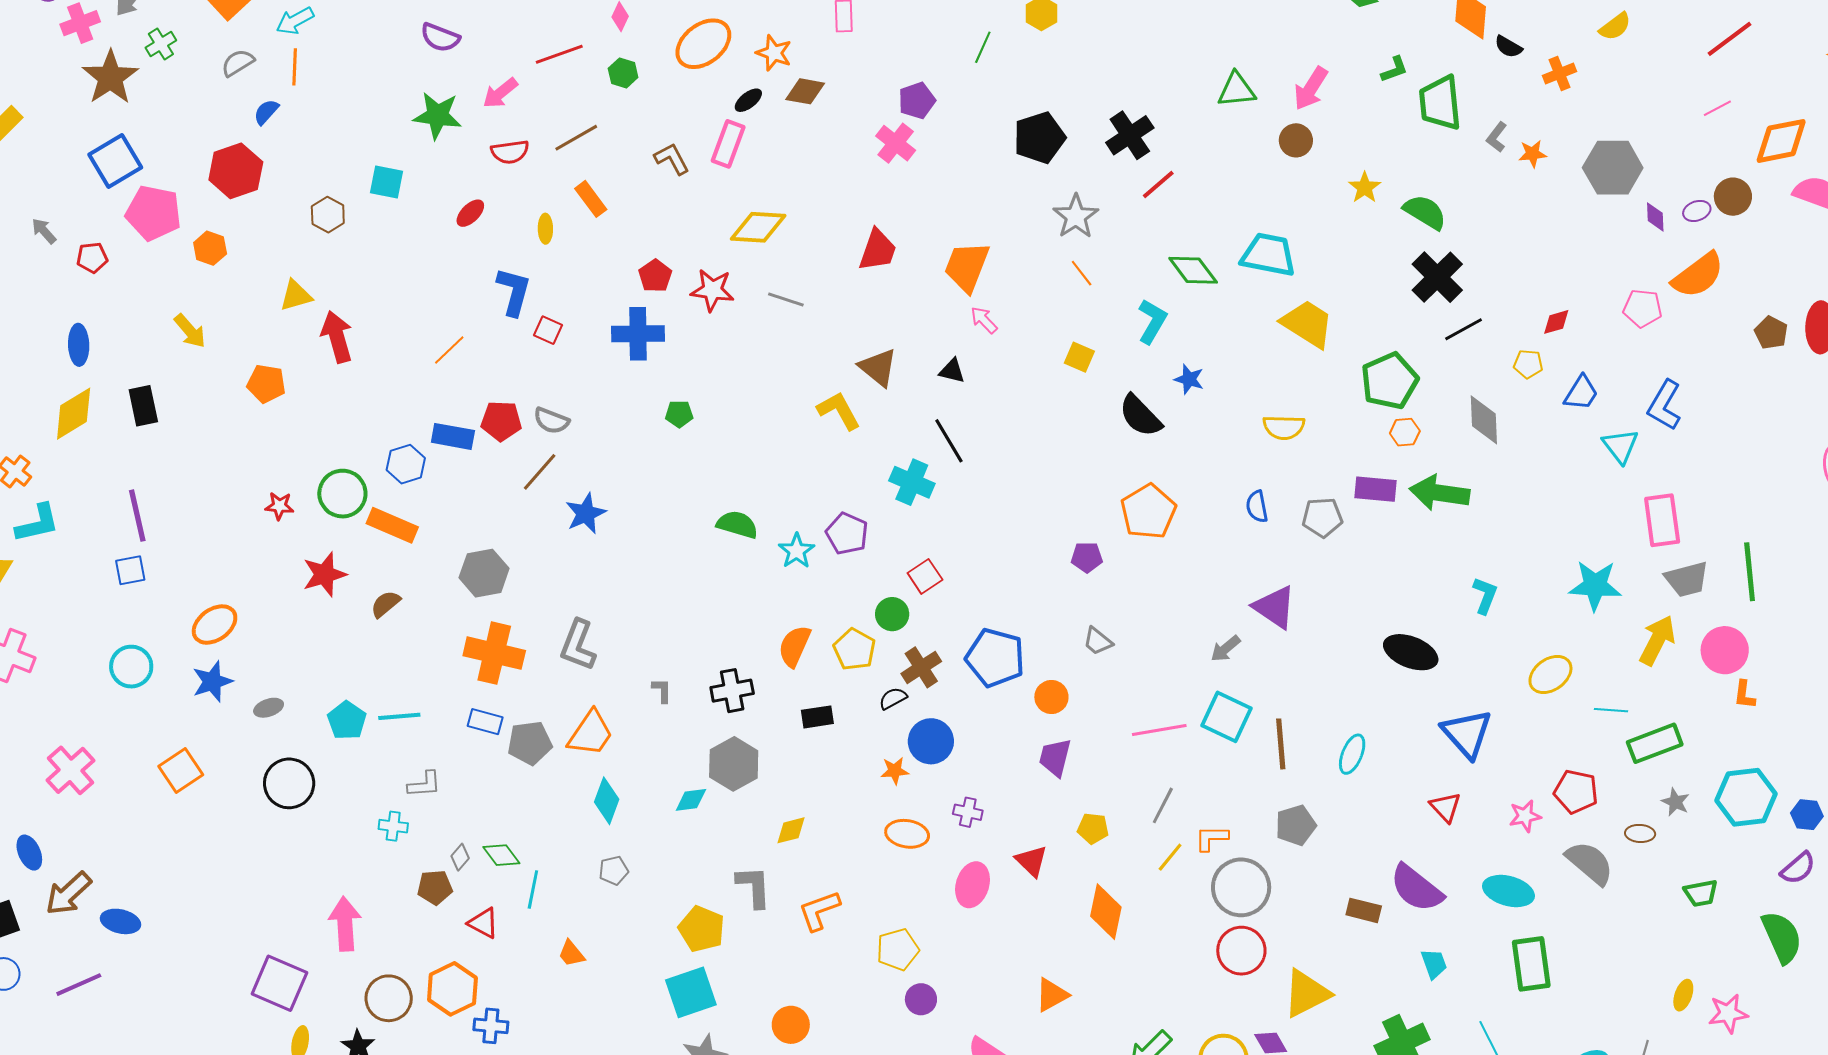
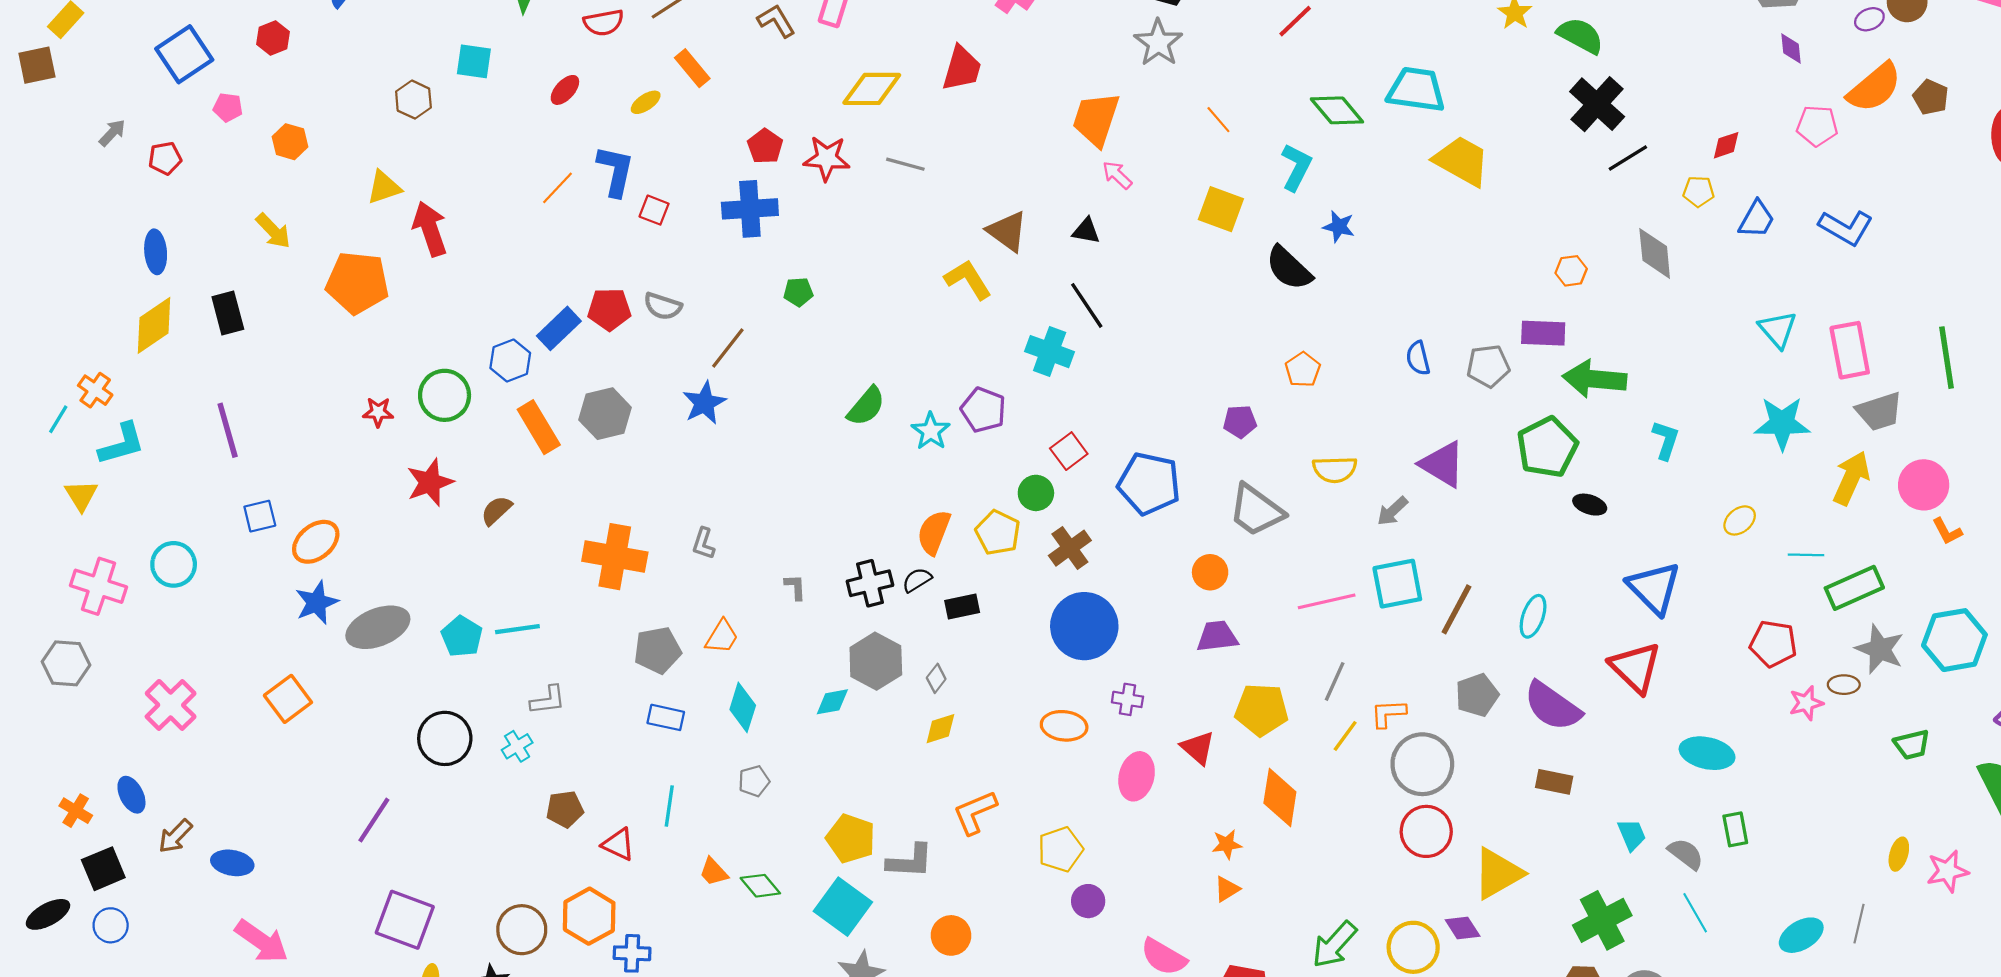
red hexagon: (236, 171) -> (273, 38), moved, size x0.6
pink pentagon: (154, 213) -> (228, 107), size x0.5
gray star: (1076, 216) -> (1158, 43), moved
purple diamond: (1655, 217) -> (1791, 49), moved
yellow ellipse: (545, 229) -> (646, 102), turned 60
gray arrow: (44, 231) -> (112, 133), turned 88
red trapezoid: (878, 250) -> (962, 68), moved
brown pentagon: (1771, 333) -> (1931, 97), moved
orange line: (449, 350) -> (558, 188), moved
yellow square: (1079, 357) -> (1221, 209), size x1.4
green pentagon: (1390, 381) -> (1547, 447), moved
orange pentagon: (266, 384) -> (357, 283), size x1.5
blue L-shape: (1664, 405) -> (1846, 228), turned -87
yellow semicircle: (1284, 427) -> (1335, 469), moved
blue rectangle: (453, 436) -> (559, 328), turned -51
cyan triangle: (1620, 446) -> (1778, 330), moved
brown line: (540, 472) -> (728, 348), moved
green arrow: (1439, 493) -> (1594, 379), moved
orange pentagon: (1148, 512) -> (1303, 370), size x0.6
orange rectangle: (392, 525) -> (539, 427), moved, turned 39
green semicircle: (737, 525) -> (866, 406), turned 117
blue square: (130, 570) -> (260, 516), moved
green line: (1750, 572) -> (1947, 358), moved
gray hexagon: (484, 573) -> (605, 414), moved
gray trapezoid: (1098, 641) -> (1256, 510), size x1.8
gray L-shape: (578, 645) -> (704, 544), size x0.6
black ellipse: (1411, 652) -> (1590, 505), size x0.6
blue pentagon: (995, 658) -> (1149, 484), moved
cyan circle: (131, 667) -> (174, 564), moved
yellow ellipse: (1550, 674) -> (1740, 520), size x0.7
orange L-shape: (1744, 695) -> (1947, 531), turned -32
black semicircle: (893, 698) -> (917, 580), moved
gray ellipse: (269, 708) -> (378, 627), size x2.0
cyan square: (1226, 717) -> (1397, 584), turned -33
blue rectangle: (485, 722) -> (666, 717), moved
orange trapezoid: (591, 733) -> (722, 637), size x0.7
blue circle: (931, 741) -> (1084, 626), size x1.4
brown line: (1281, 744) -> (1456, 609), turned 36
purple trapezoid: (1055, 757) -> (1217, 636), turned 72
orange star: (895, 771) -> (1227, 844), moved
black circle: (289, 783) -> (445, 738), moved
gray star: (1675, 802) -> (1880, 649), size x1.6
red triangle: (1445, 807) -> (1635, 667), size x1.6
pink star: (1525, 816) -> (1806, 703), moved
cyan cross: (393, 826) -> (517, 746), turned -36
yellow pentagon: (1093, 828) -> (1262, 710), size x1.6
green diamond: (501, 855) -> (760, 886), moved
gray diamond: (460, 857) -> (936, 678), moved
gray semicircle: (1590, 863) -> (1686, 854), moved, size x0.7
gray L-shape: (754, 887) -> (910, 861), moved, turned 99
purple semicircle: (1416, 888) -> (1552, 706), moved
brown arrow: (68, 894) -> (175, 836), size x0.7
pink arrow: (345, 924) -> (262, 941), moved, turned 132
green rectangle: (1531, 964) -> (1735, 829), size x0.6
purple line: (79, 985) -> (374, 820), moved, turned -30
cyan square: (691, 992) -> (843, 907), turned -32
orange triangle: (1052, 995) -> (1227, 889), size x0.7

